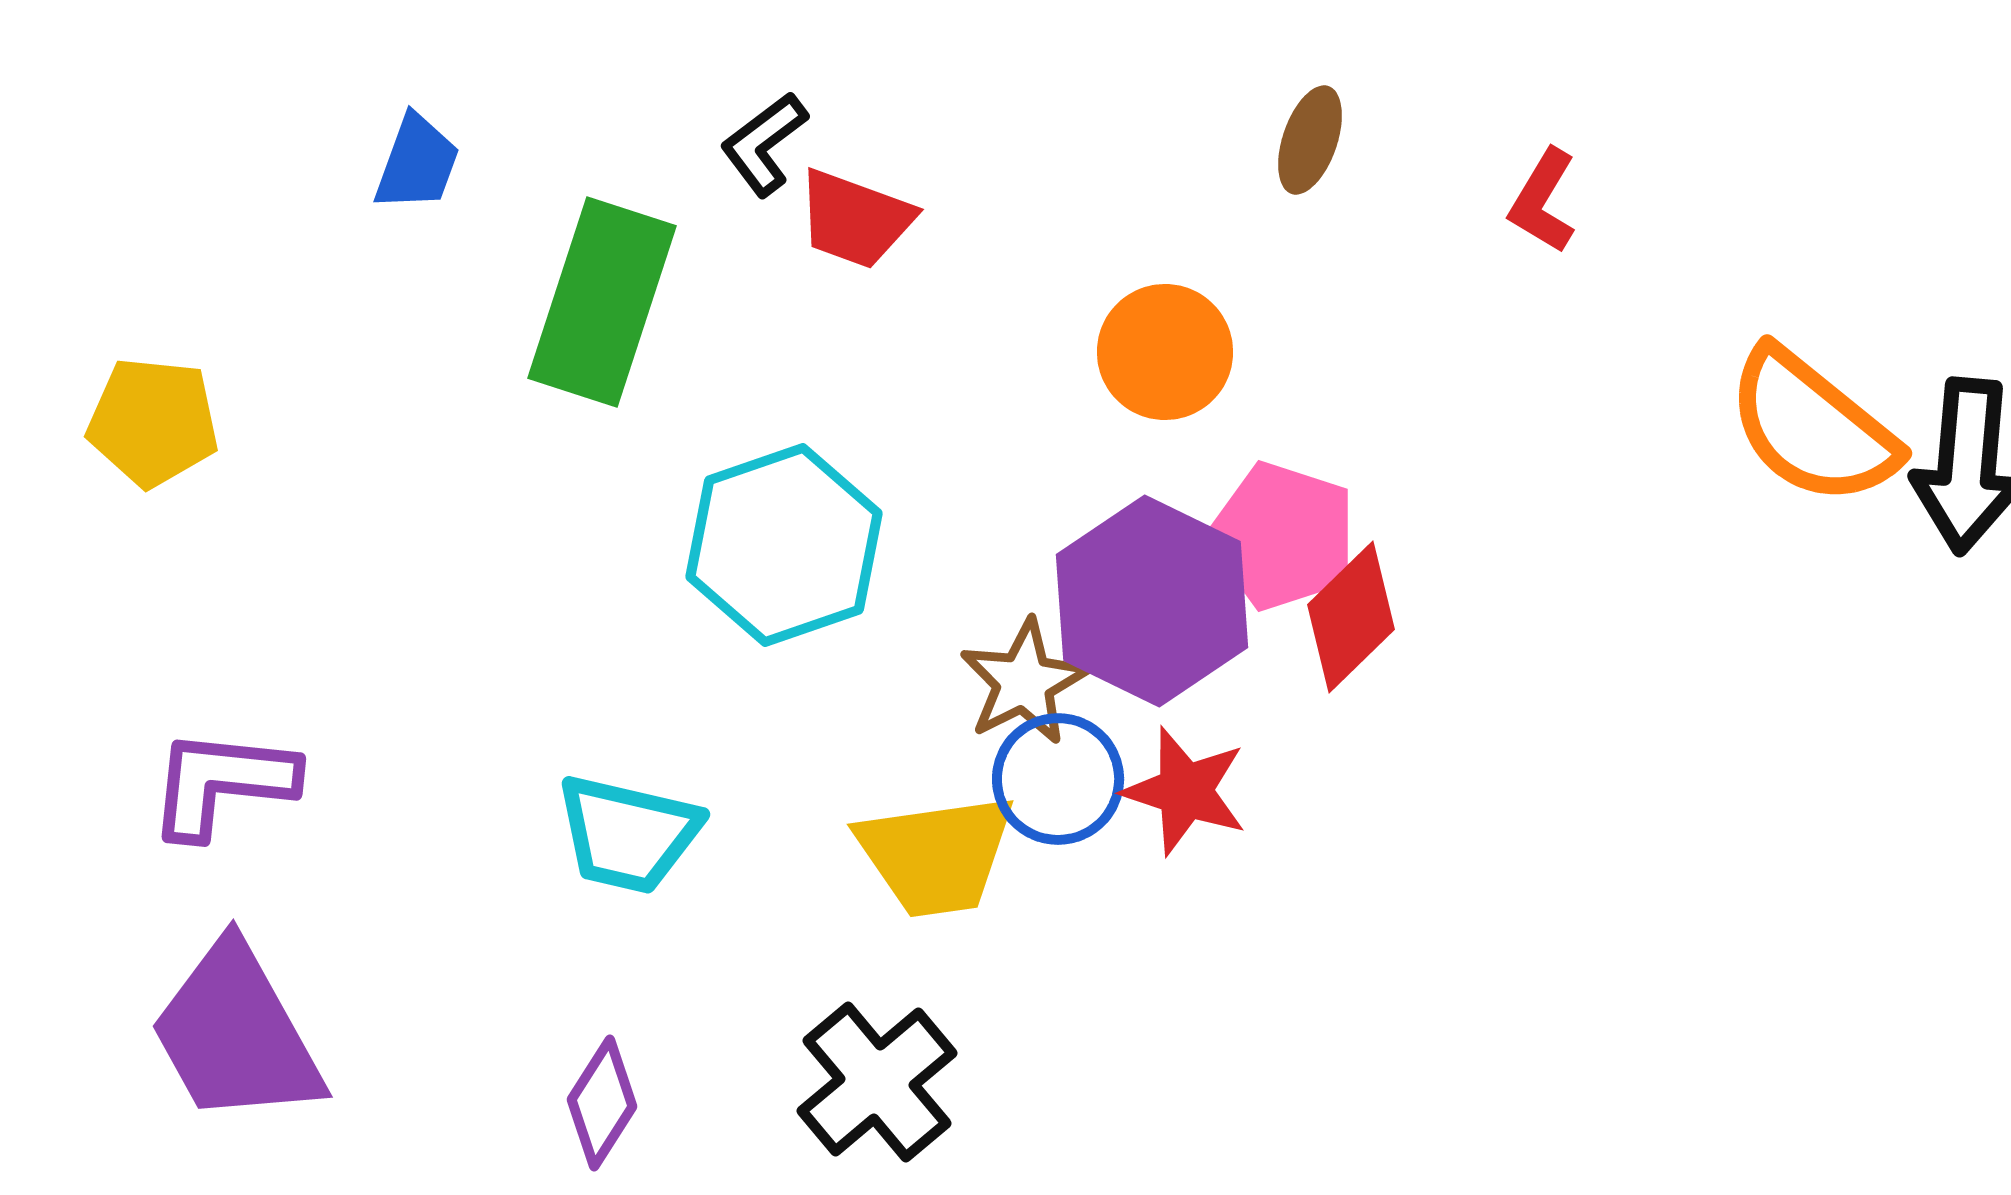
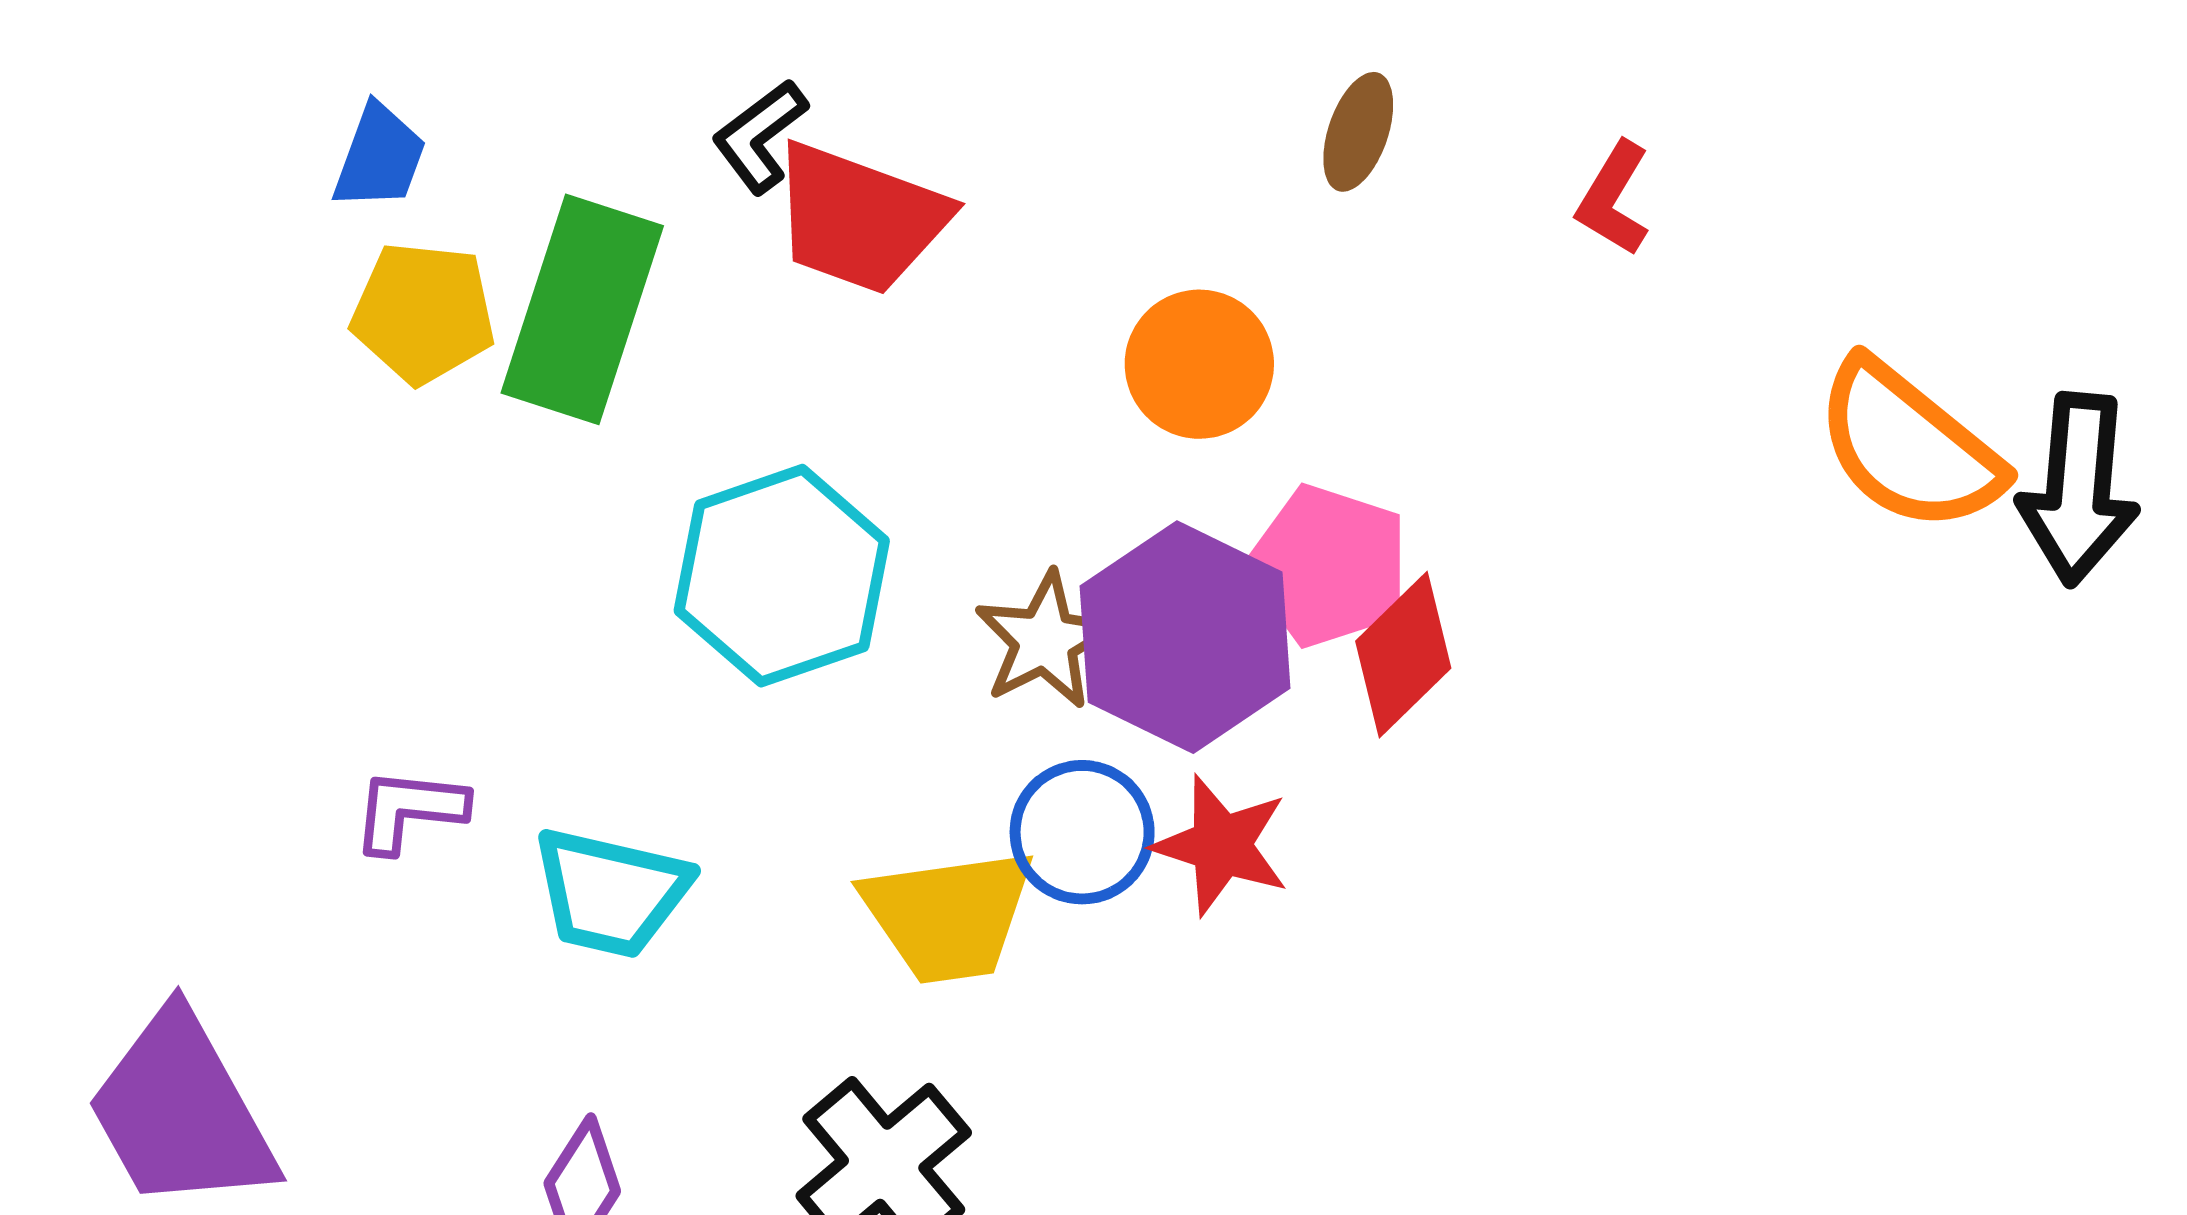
red trapezoid: (855, 219) -> (860, 218), size x1.4
yellow pentagon: (153, 422) -> (423, 313), moved
brown star: (1024, 682) -> (1045, 640), moved
purple L-shape: (222, 783) -> (409, 810), moved, size x0.7

